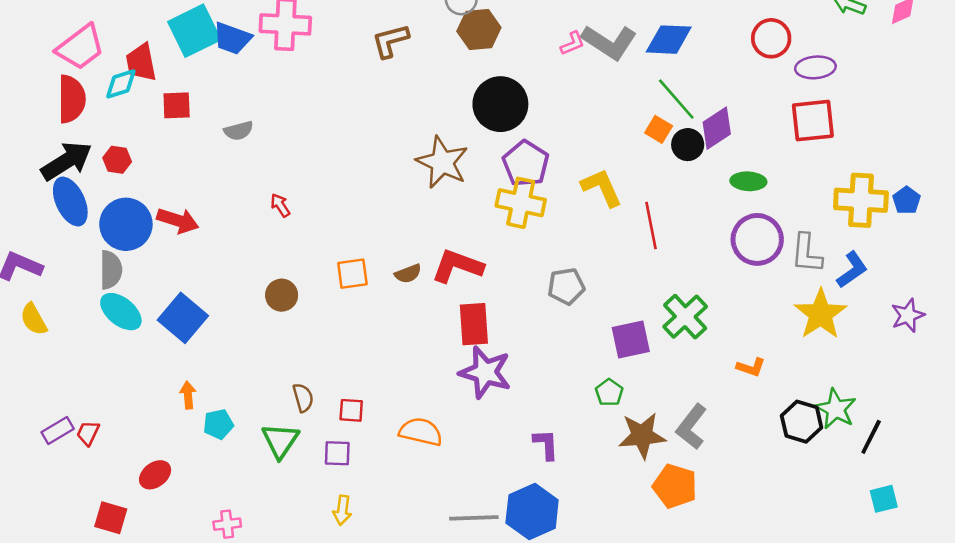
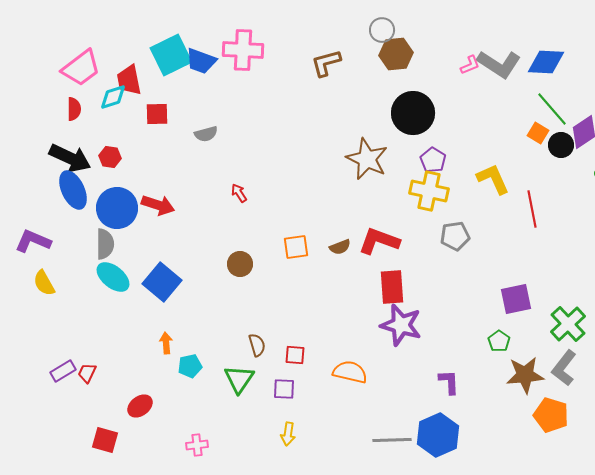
red semicircle: (72, 99) -> (74, 109), size x0.6
black arrow: (66, 161) -> (70, 158), turned 57
purple pentagon: (526, 164) -> (433, 160), size x0.7
gray pentagon: (566, 286) -> (455, 236), moved
green cross: (685, 317) -> (568, 324), moved

